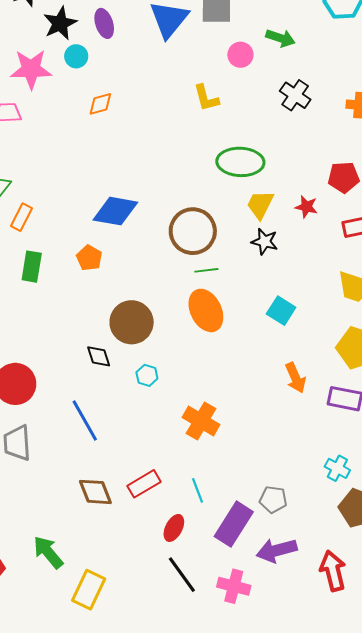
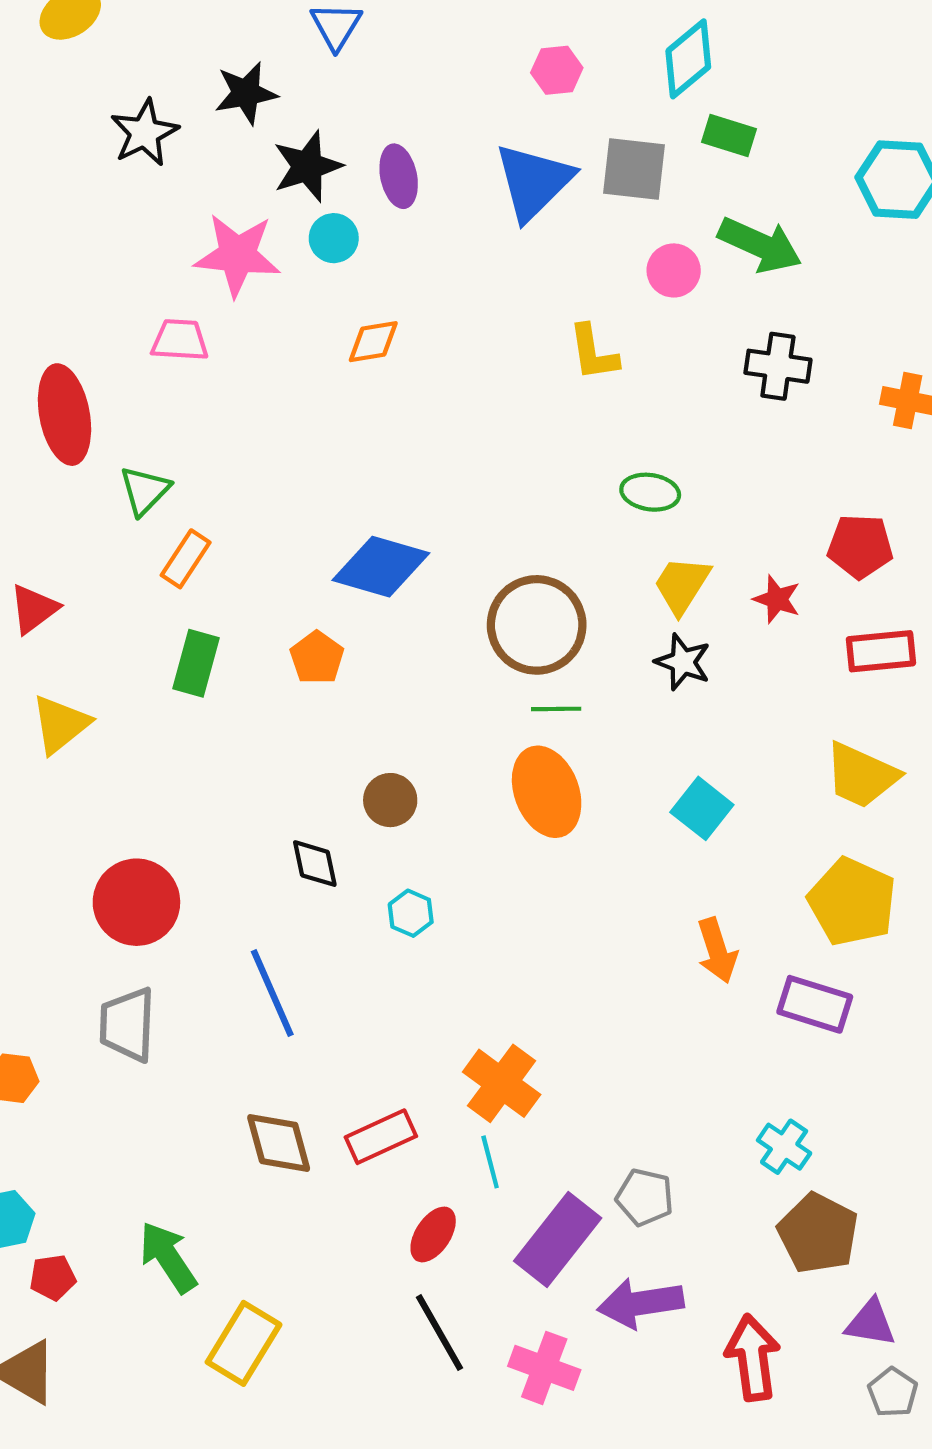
green arrow: (280, 38) -> (760, 245), size x1.4
black cross: (295, 95) -> (778, 366), turned -32
green ellipse: (240, 162) -> (650, 492), size x0.6
brown circle: (132, 322) -> (390, 800), size x0.6
orange cross: (201, 421) -> (502, 1083), moved

